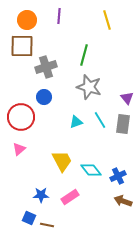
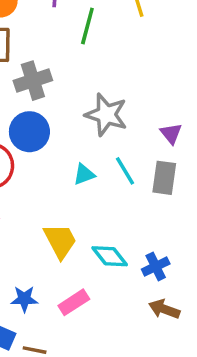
green line: (84, 55) -> (87, 26), moved
blue circle: (44, 97) -> (29, 132), size x1.5

